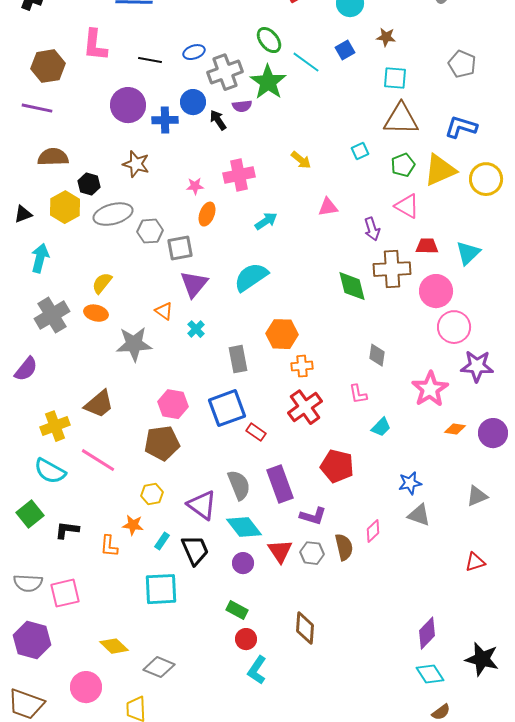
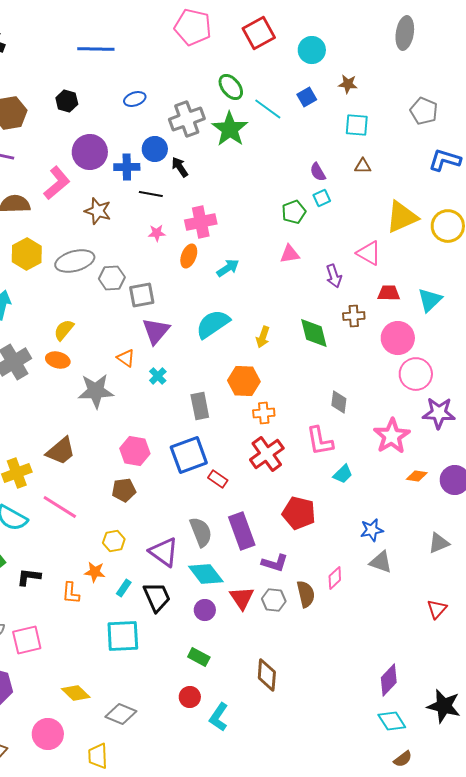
pink L-shape: (95, 45) -> (57, 183), moved, turned -136
blue ellipse: (194, 52) -> (135, 99), moved
black line: (150, 60) -> (151, 194), moved
purple semicircle: (242, 106) -> (318, 172), moved, turned 66
brown triangle: (401, 119) -> (363, 166), size x0.5
blue L-shape: (461, 127) -> (445, 160), moved
yellow arrow: (301, 160) -> (263, 337), moved, turned 70
green pentagon: (403, 165) -> (294, 212), moved
black hexagon: (89, 184) -> (67, 101), moved
orange ellipse: (207, 214) -> (189, 256), moved
brown cross: (392, 269) -> (354, 316), size x0.6
pink L-shape: (358, 394) -> (320, 441), size x1.5
brown pentagon: (162, 443) -> (124, 490), size x0.7
red triangle: (475, 562) -> (437, 609), turned -30
red circle: (246, 639) -> (190, 697), moved

